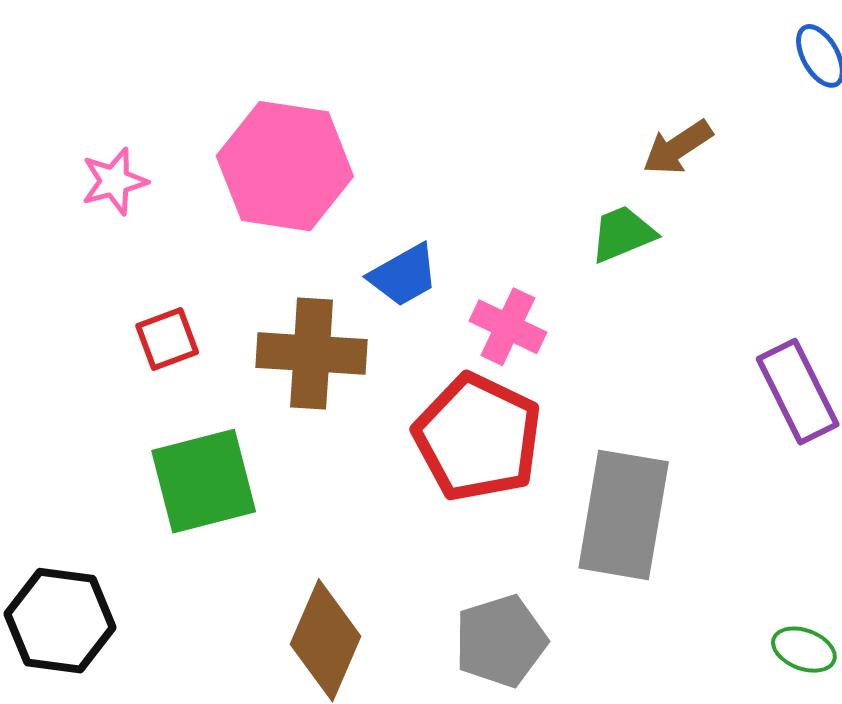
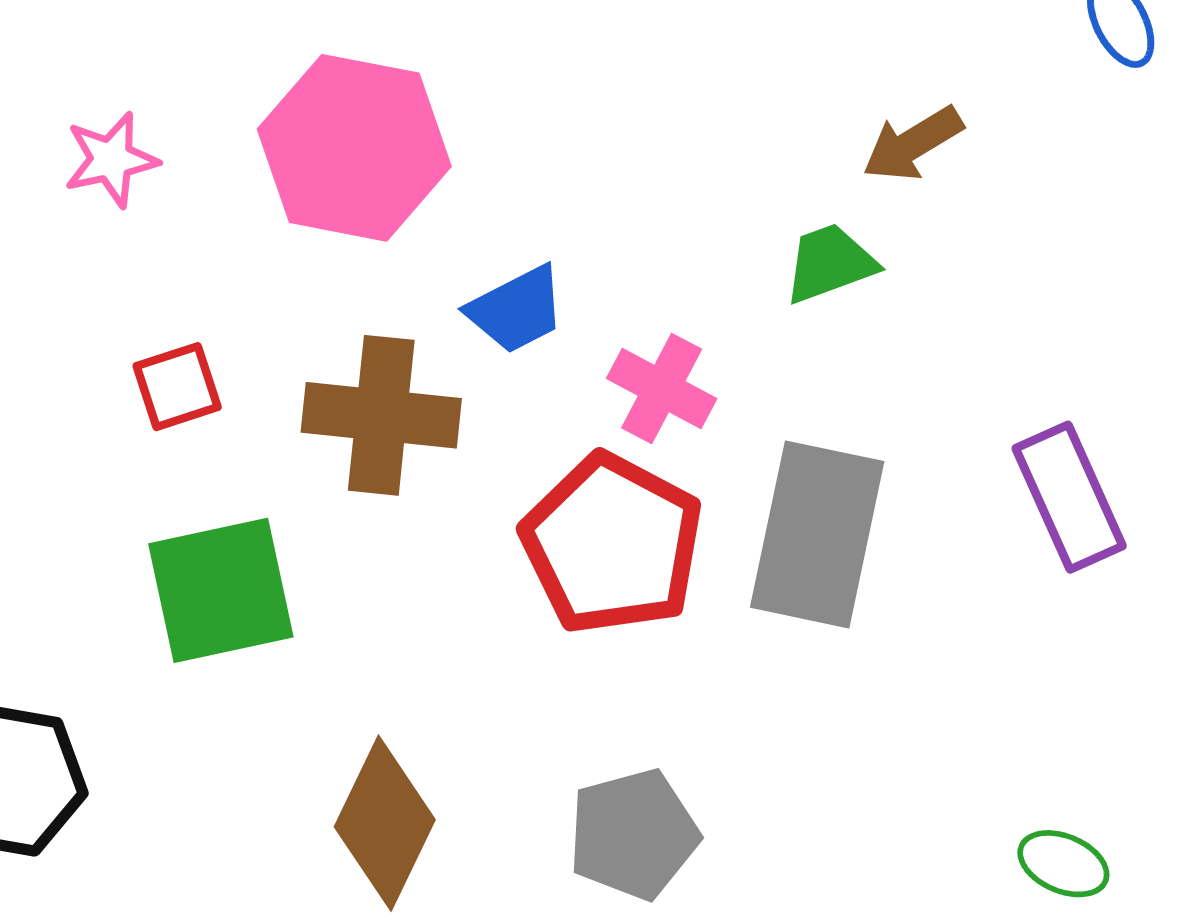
gray rectangle: (624, 515) -> (817, 534), moved

